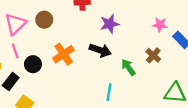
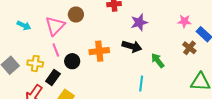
brown circle: (44, 20) -> (76, 14), moved
orange cross: (64, 54) -> (99, 51), turned 30
brown cross: (153, 55) -> (189, 48), moved

